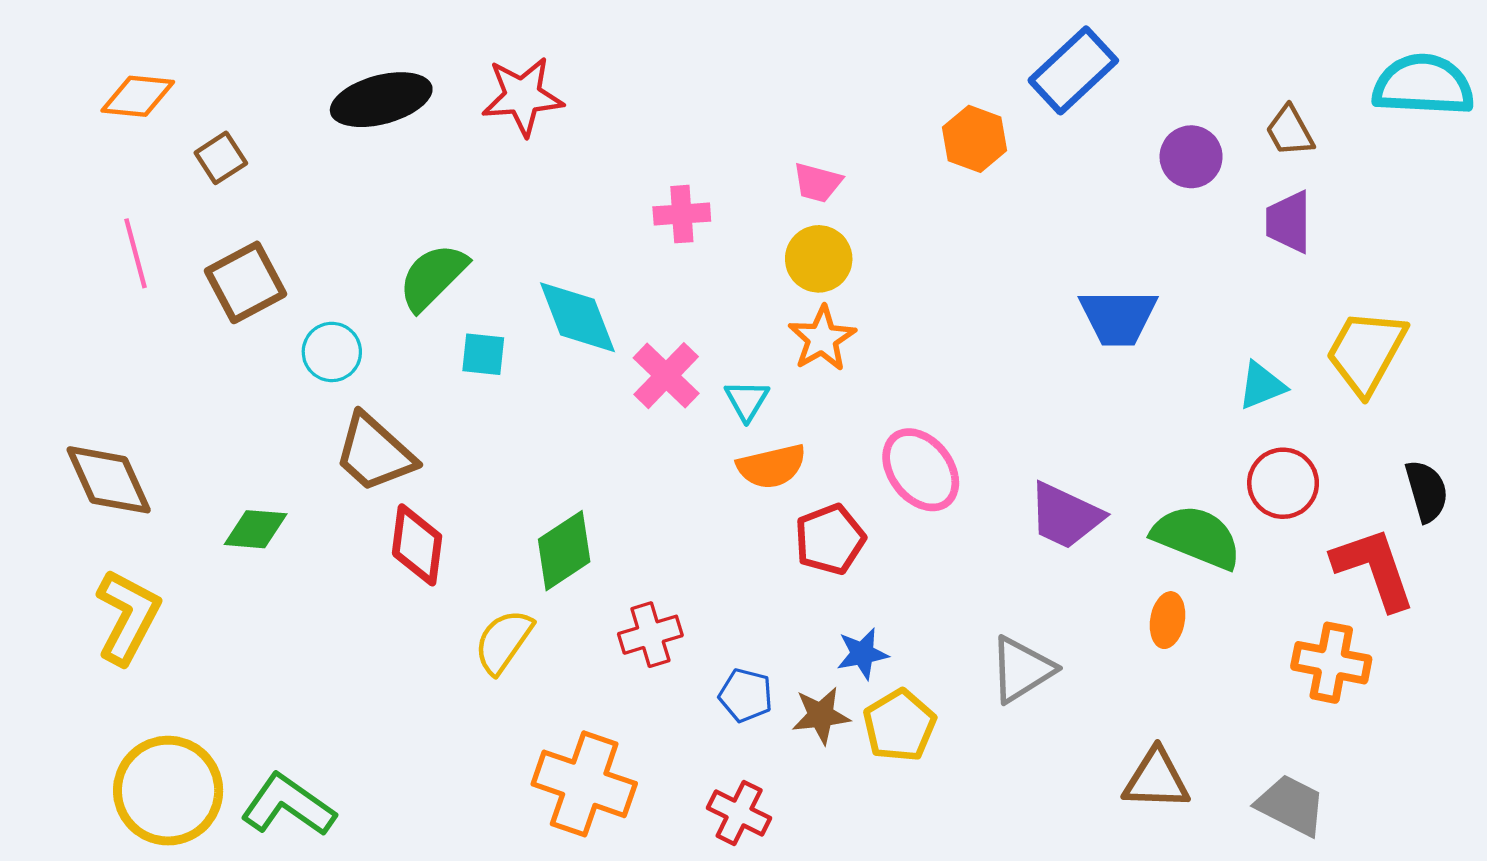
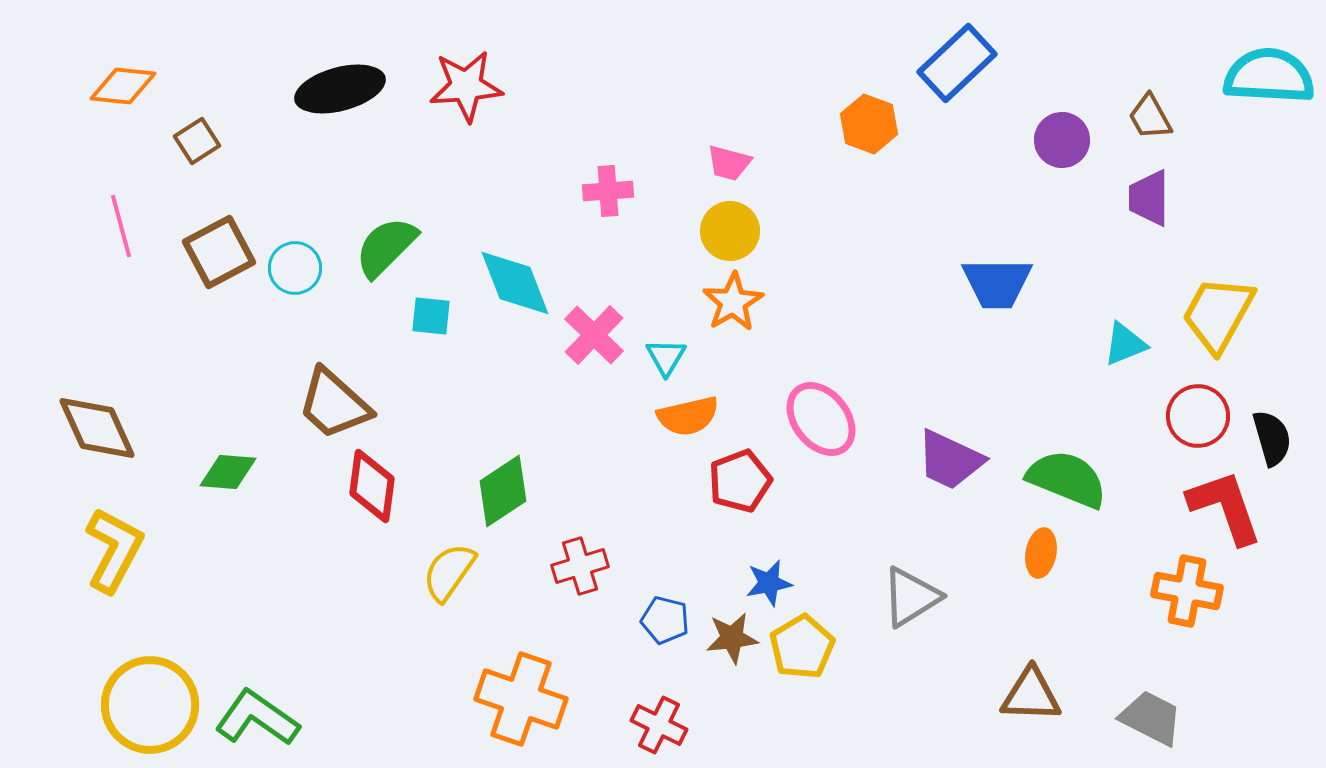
cyan circle: (332, 352) -> (295, 268), moved
red circle: (1283, 483) -> (1198, 416), moved

